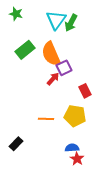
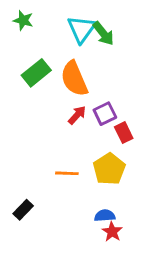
green arrow: (71, 23) -> (103, 34), turned -66
purple square: (64, 68) -> (105, 114), moved
yellow pentagon: (75, 116) -> (109, 169), turned 30

